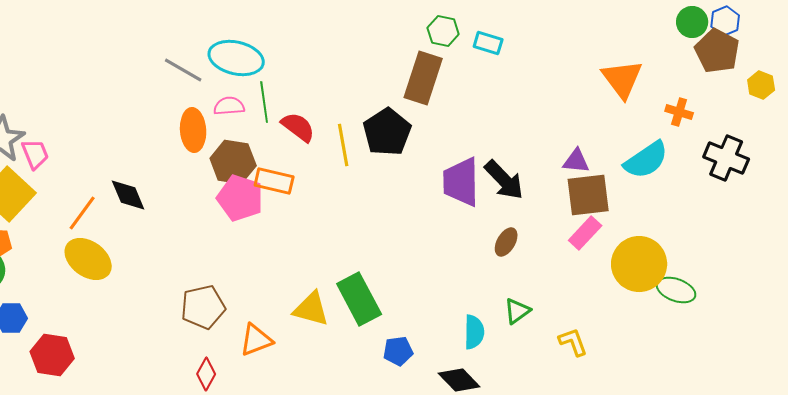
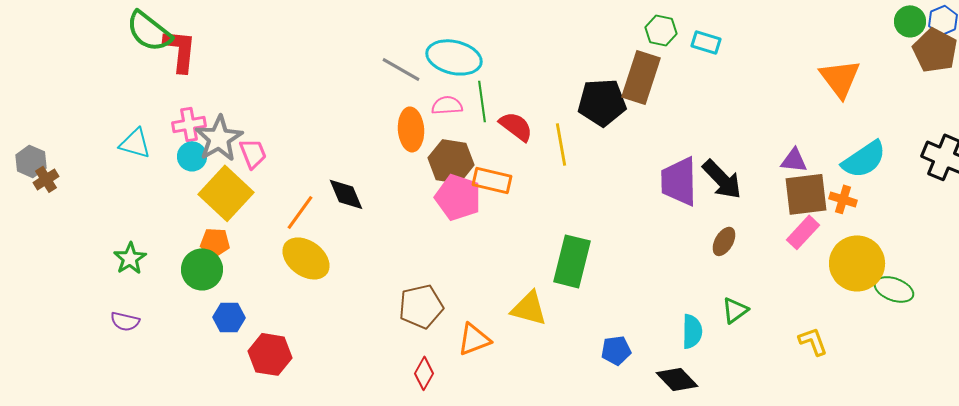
orange cross: (679, 112) -> (843, 199), moved
black pentagon: (387, 132) -> (602, 102), moved, turned 30
green rectangle: (359, 299) -> (572, 261), moved, turned 42
yellow L-shape: (573, 342) -> (813, 341), moved

